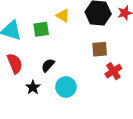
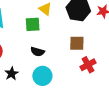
green square: (41, 29) -> (33, 24), moved
black semicircle: (48, 65) -> (37, 52), moved, turned -120

